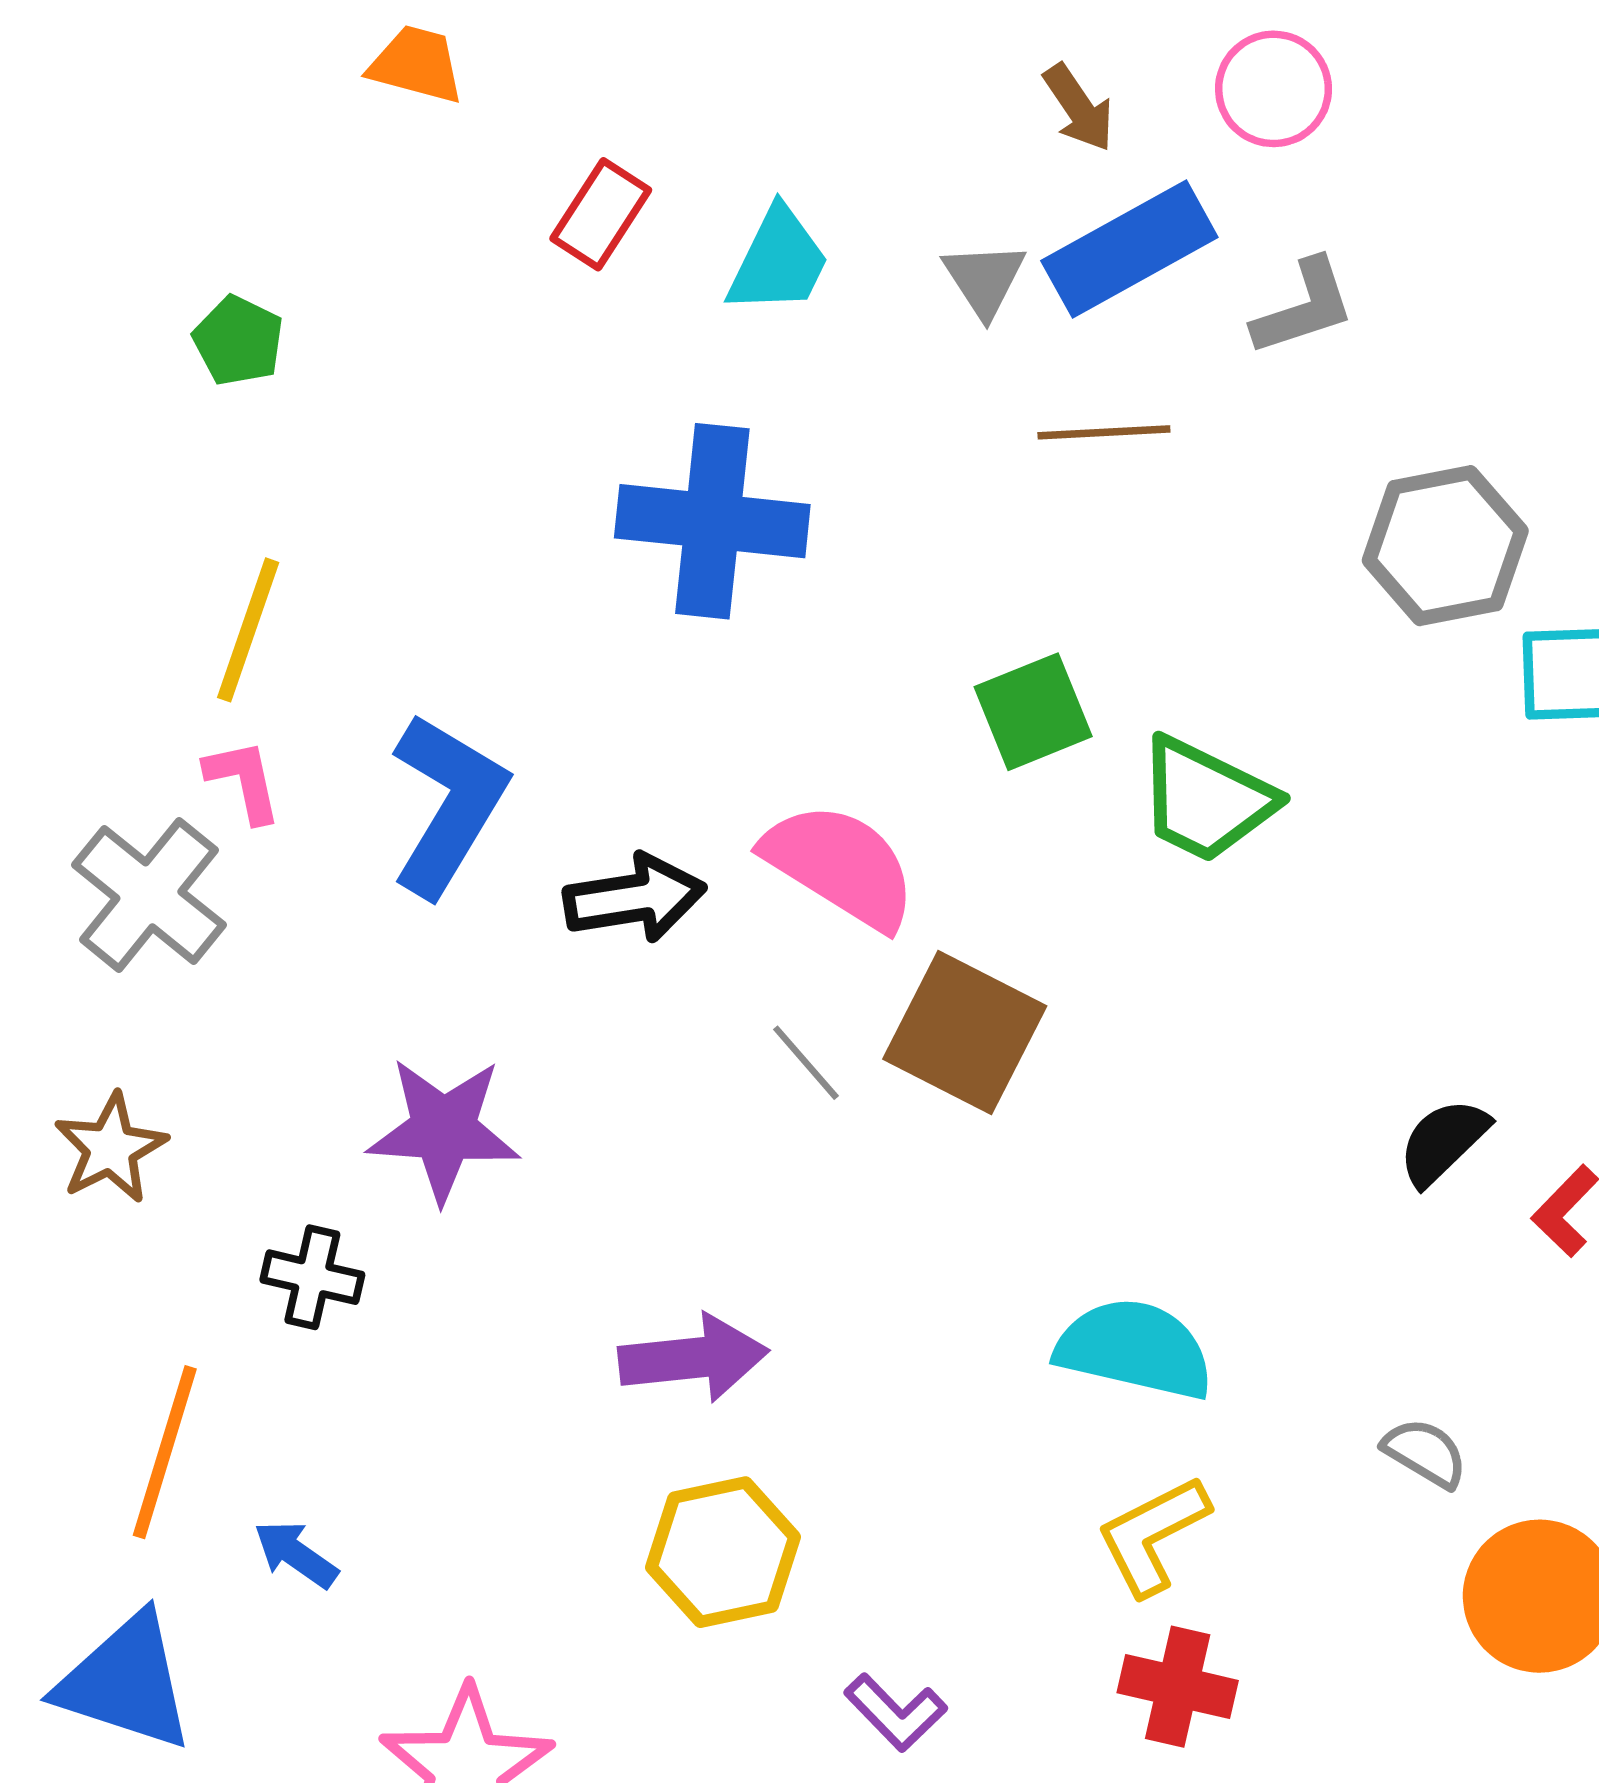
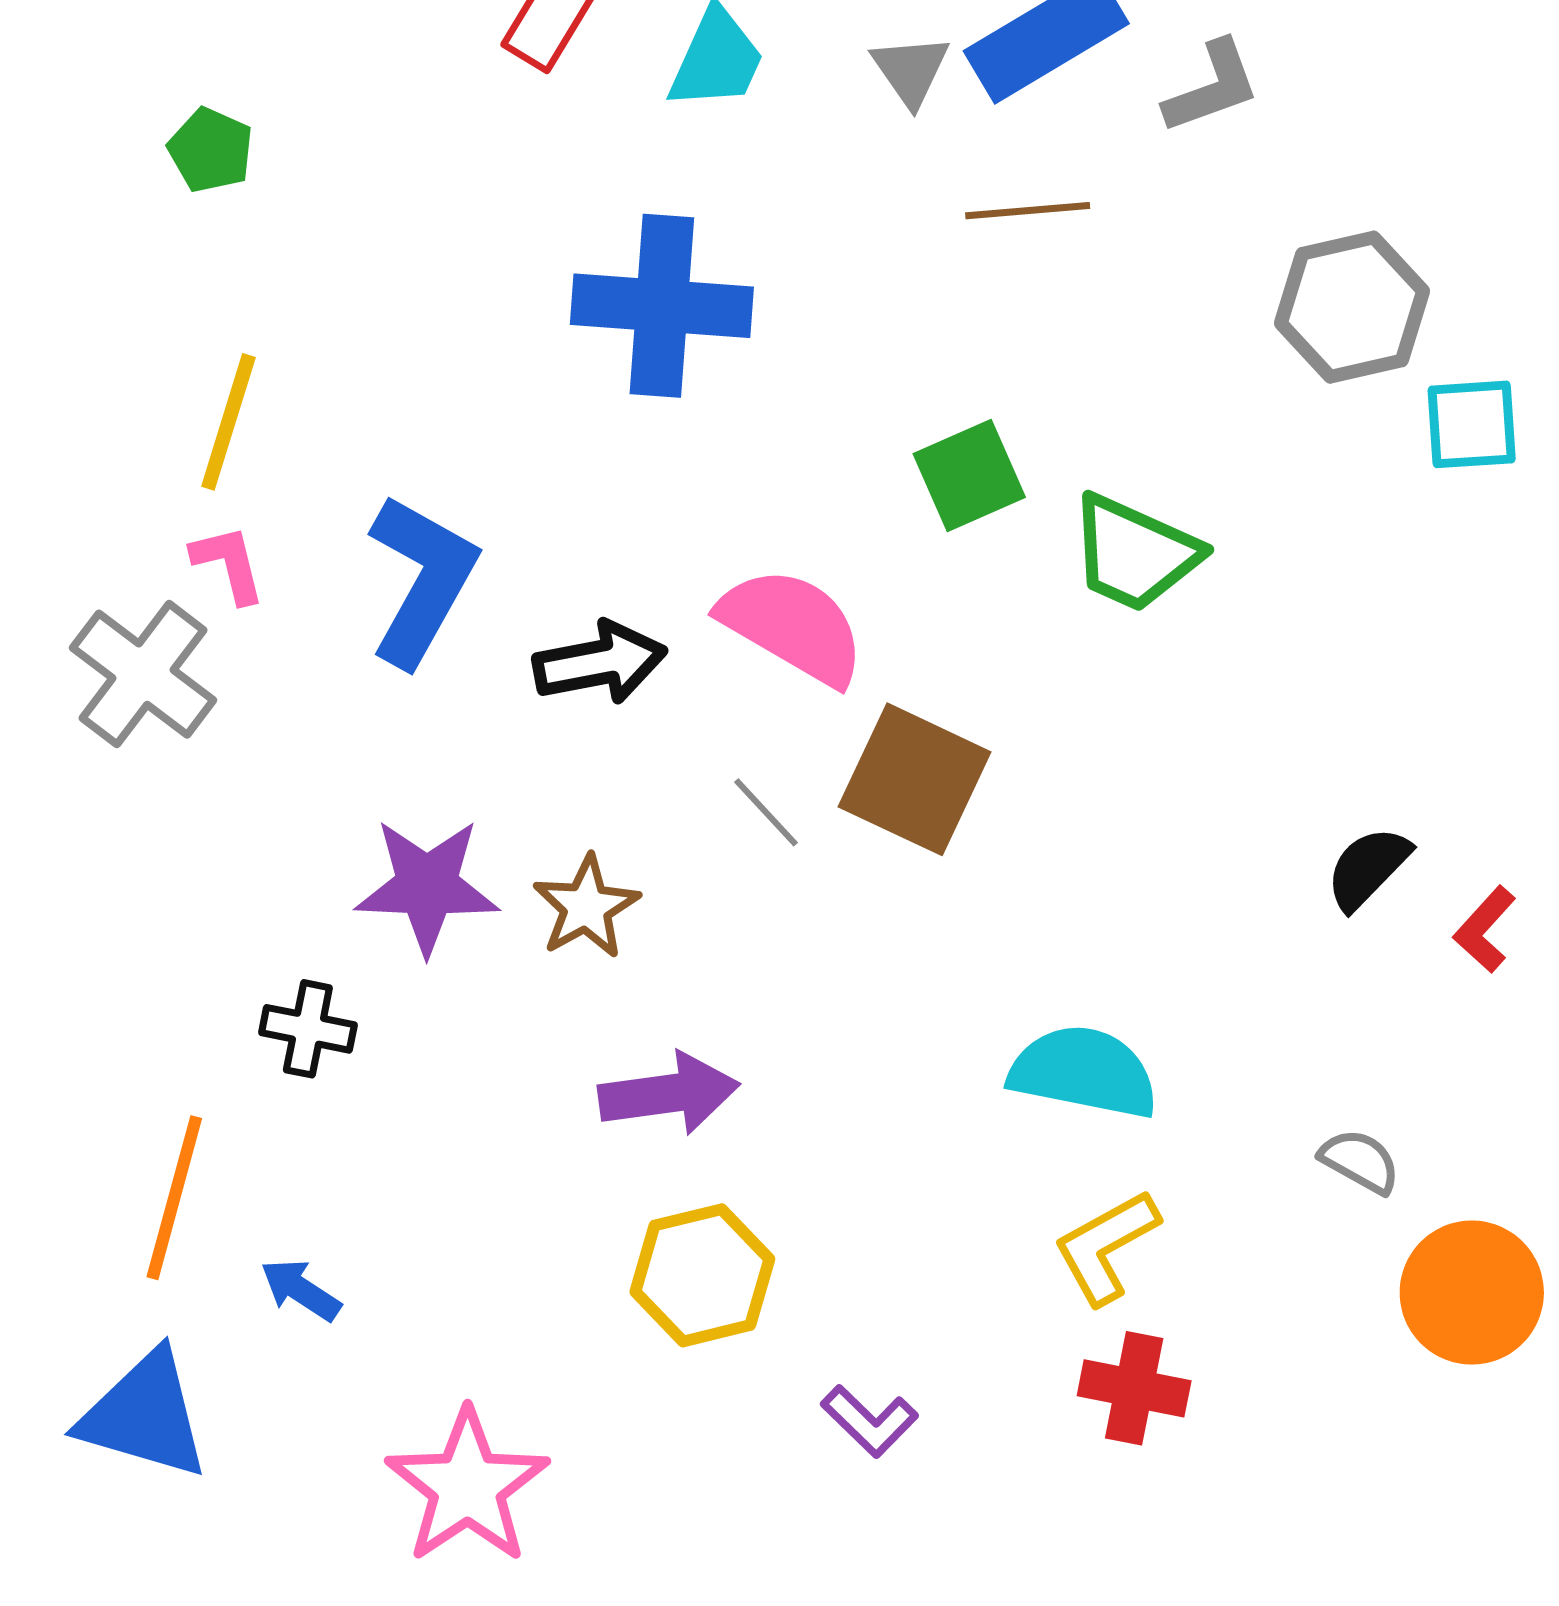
brown star: (111, 1148) -> (586, 907), moved

